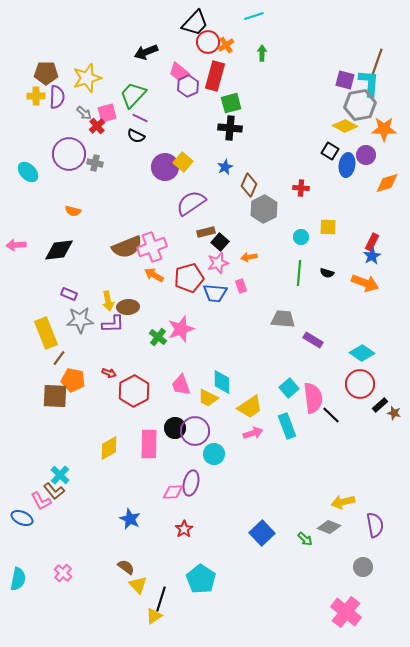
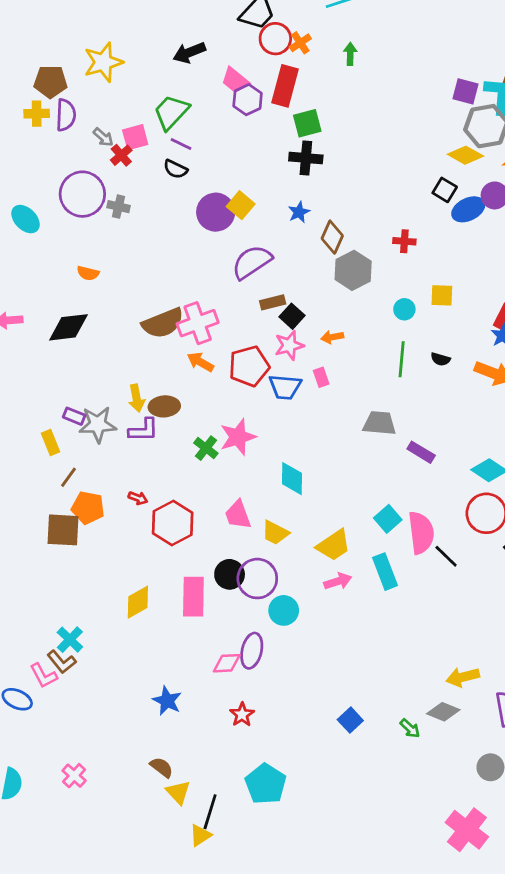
yellow star: (87, 78) -> (103, 62), moved
blue ellipse: (347, 165) -> (468, 209), turned 55
purple rectangle: (69, 294) -> (74, 416), moved
yellow rectangle: (46, 333) -> (50, 443), size x0.6
cyan diamond: (222, 382) -> (292, 479), moved
blue square: (262, 533) -> (350, 720), size x0.7

